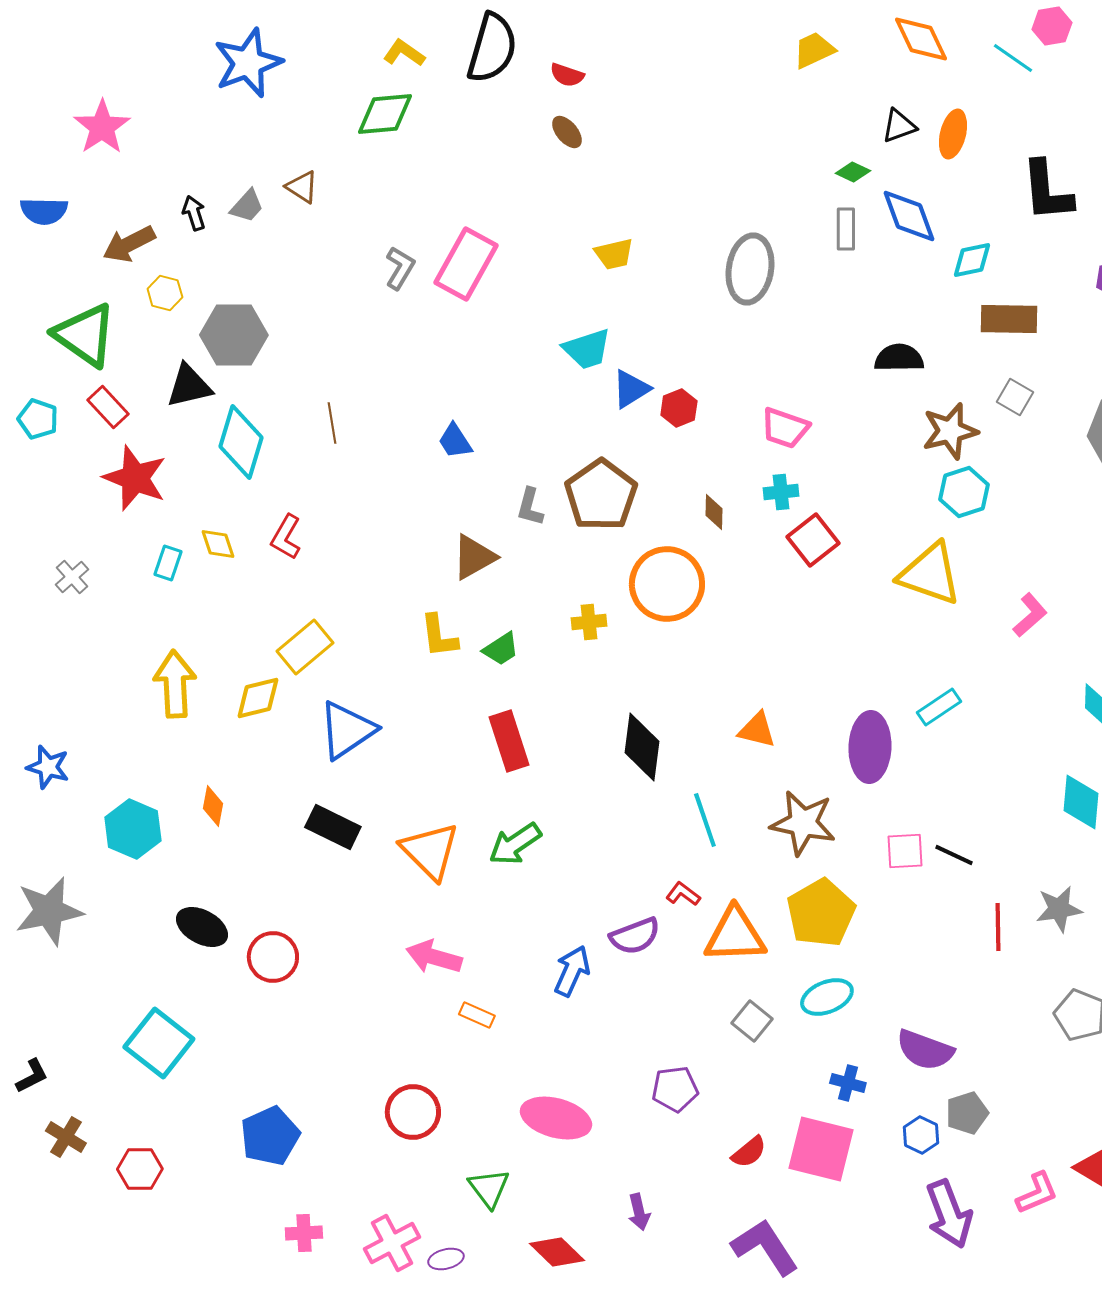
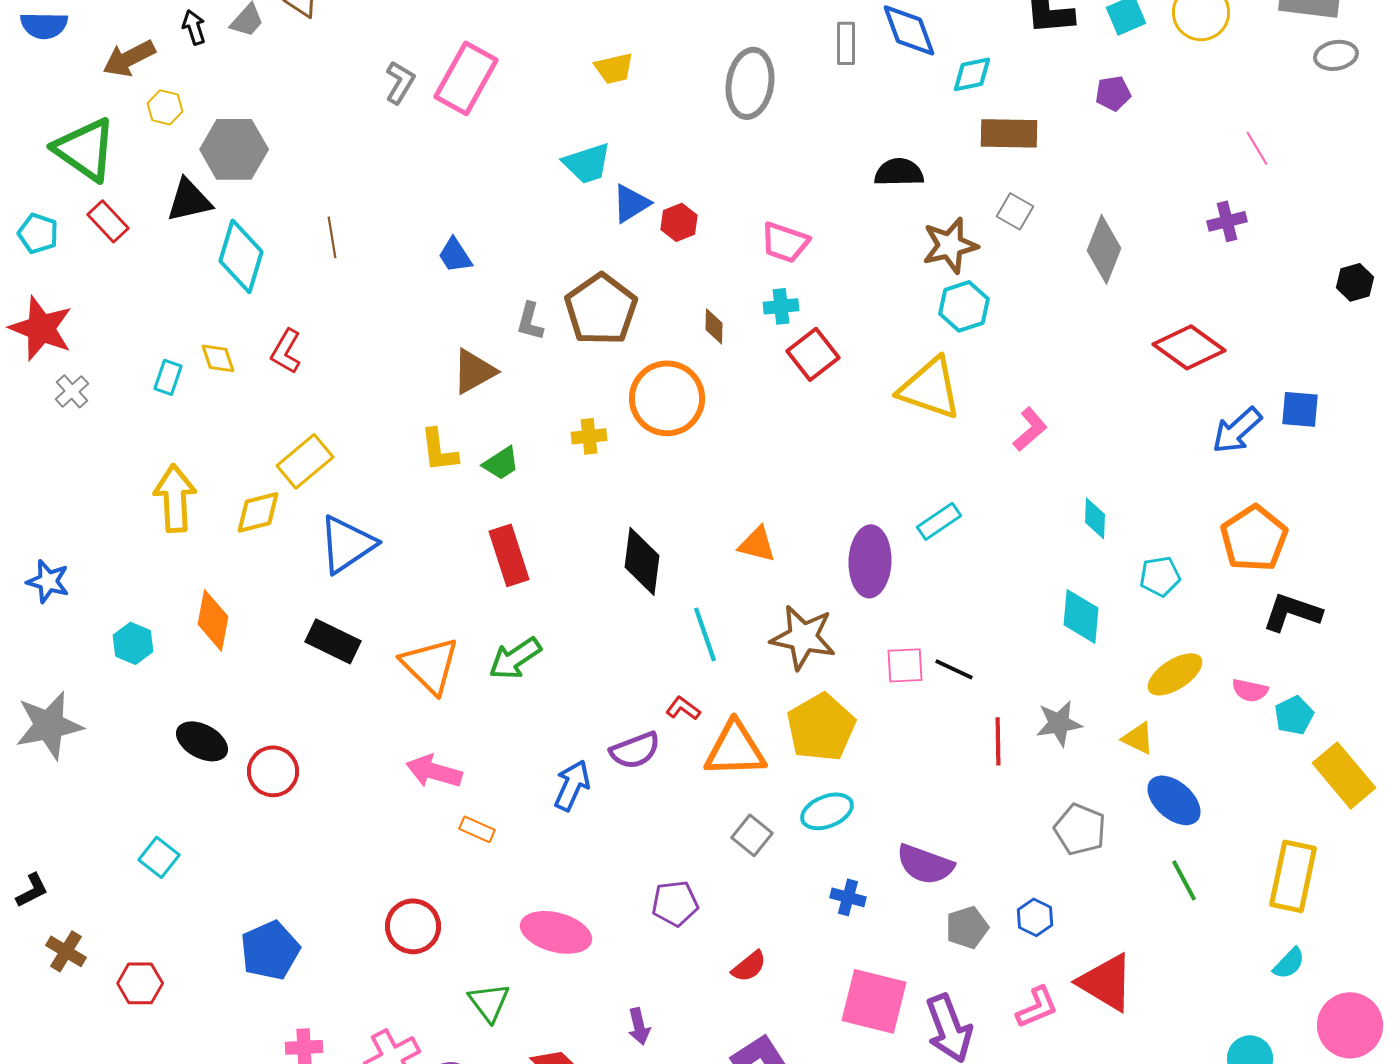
red star: (135, 478) -> (41, 328), moved
orange diamond: (213, 806) -> (213, 620), size x1.5
cyan hexagon: (133, 829) -> (133, 643), size x0.7
cyan square: (159, 1043) -> (159, 857), size x0.6
blue hexagon: (921, 1135) -> (1035, 917), moved
pink square: (821, 1149) -> (874, 1001), moved

